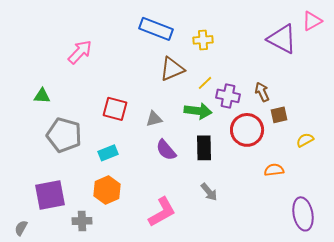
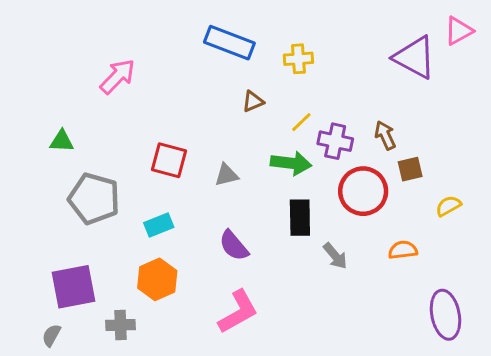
brown triangle: (172, 69) -> (253, 101), size x0.6
purple semicircle: (166, 150) -> (234, 246), moved
gray arrow: (209, 192) -> (335, 256), moved
gray semicircle: (21, 228) -> (51, 335), moved

